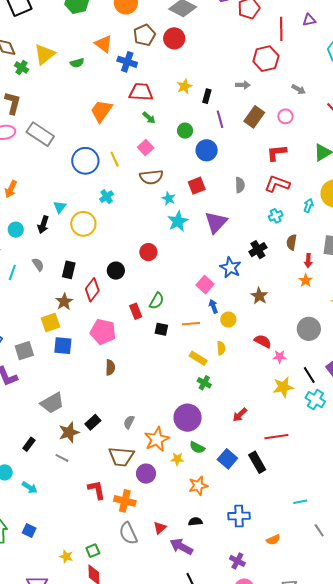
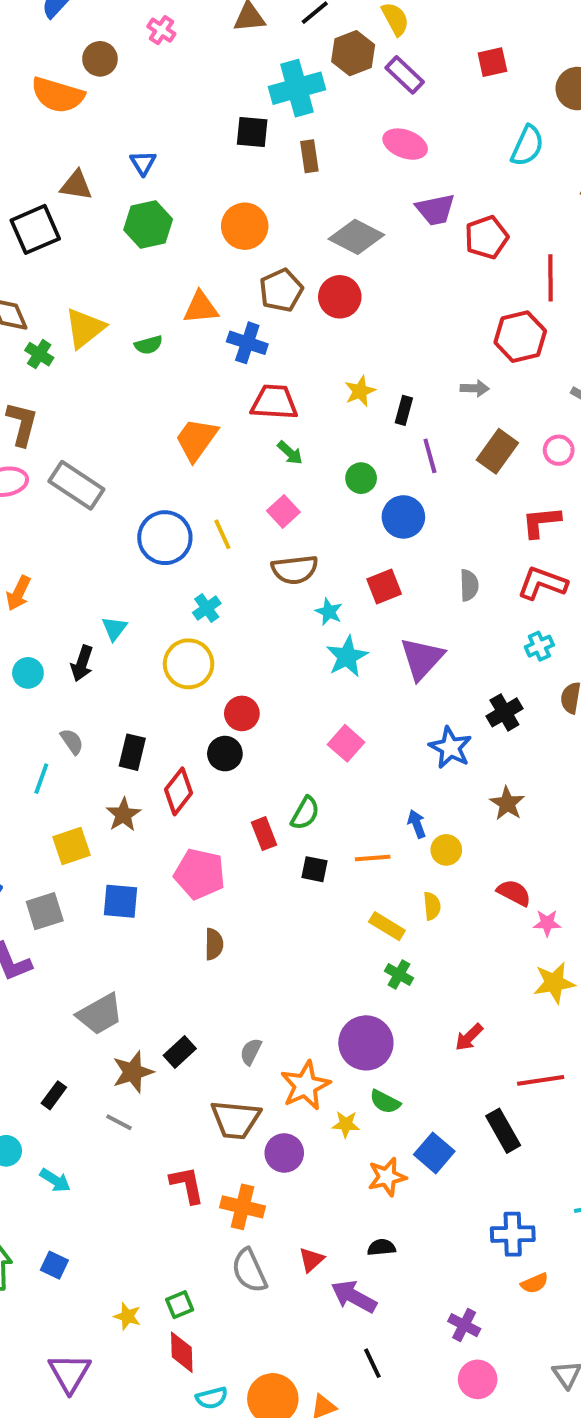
orange triangle: (104, 44) -> (201, 308), turned -42
yellow circle: (83, 224) -> (189, 664), moved
red circle: (148, 252) -> (242, 713), moved
cyan line: (12, 272) -> (41, 779), moved
pink square: (205, 285) -> (346, 743), moved
yellow square: (51, 323) -> (72, 846), moved
blue square: (227, 459) -> (434, 1153), moved
blue cross: (239, 516) -> (513, 1234), moved

